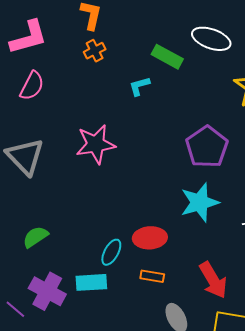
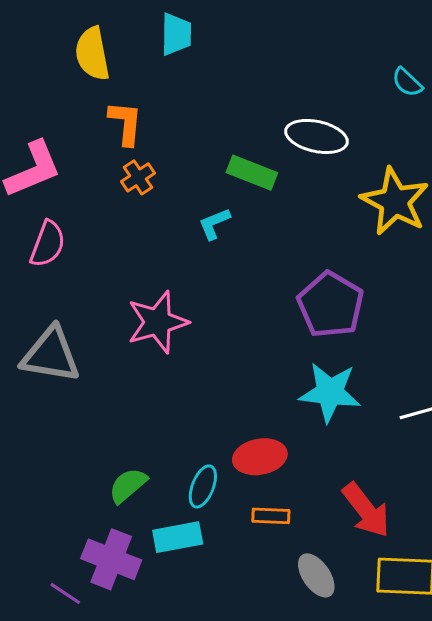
gray triangle: (25, 156) -> (51, 355), turned -30
cyan star: (200, 202) -> (330, 392), turned 30
green semicircle: (35, 237) -> (128, 485), moved

